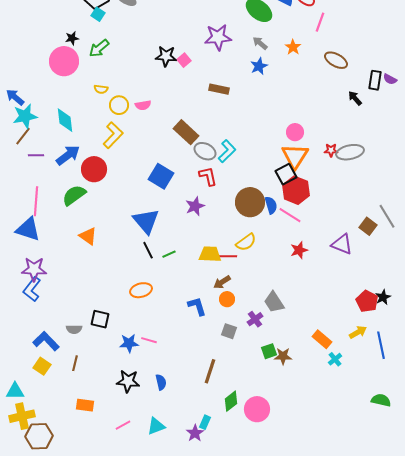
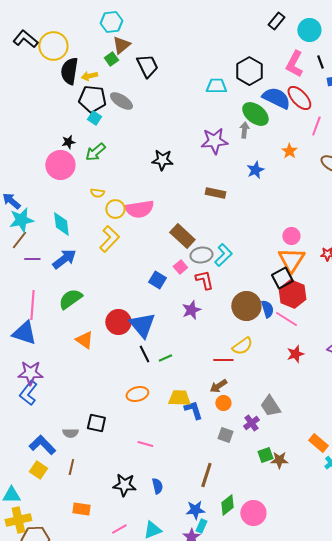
gray arrow: (260, 43) -> (244, 130), moved, turned 56
pink square: (184, 60) -> (180, 267), moved
pink semicircle: (143, 105) -> (139, 209), size x1.8
gray ellipse: (205, 151) -> (201, 255), turned -35
red circle: (94, 169) -> (118, 322), moved
blue square: (161, 176) -> (157, 280), size x0.7
yellow trapezoid: (210, 254) -> (179, 398), moved
blue star: (129, 343) -> (195, 510), moved

